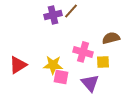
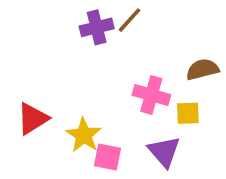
yellow star: (53, 65) -> (84, 135), moved, turned 30
pink square: (61, 77) -> (108, 157), moved

